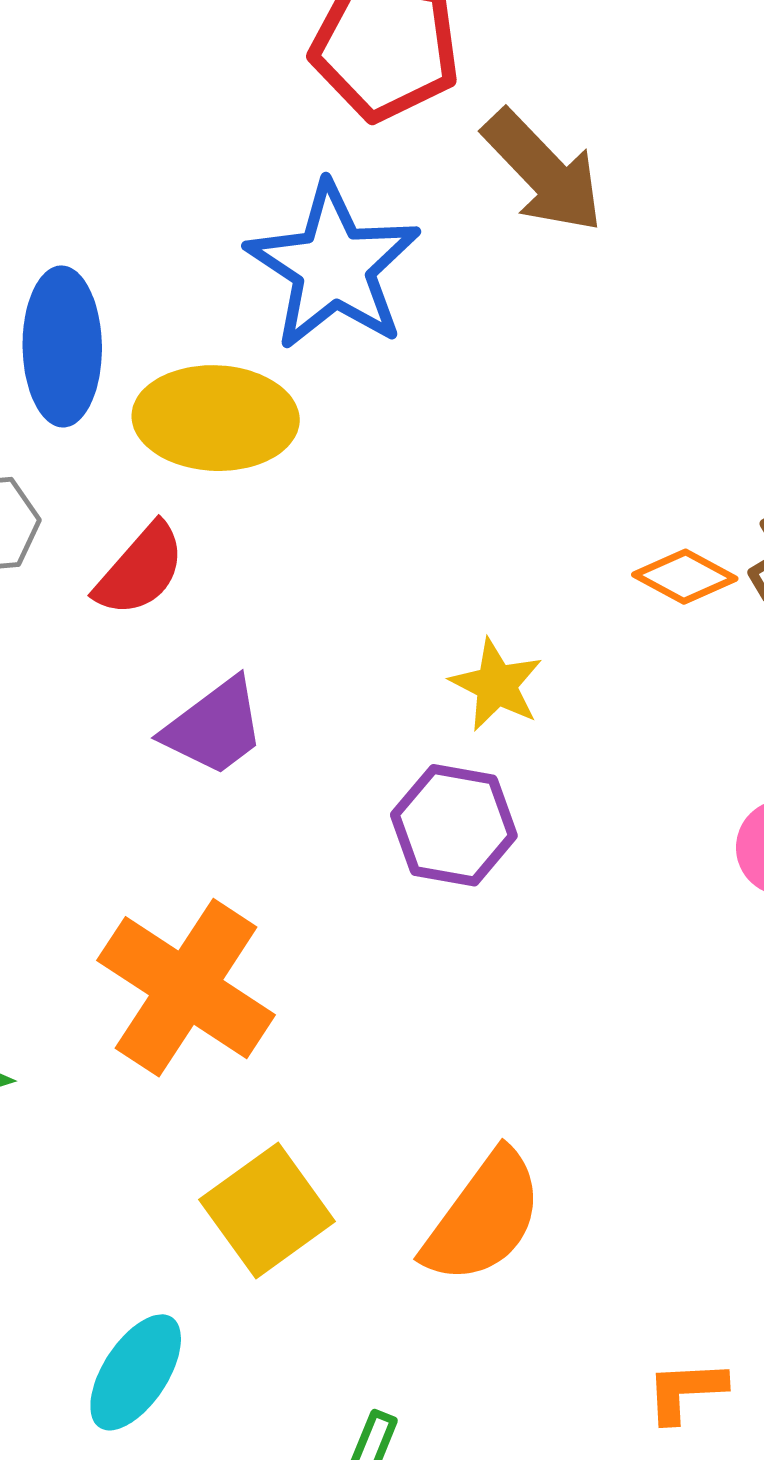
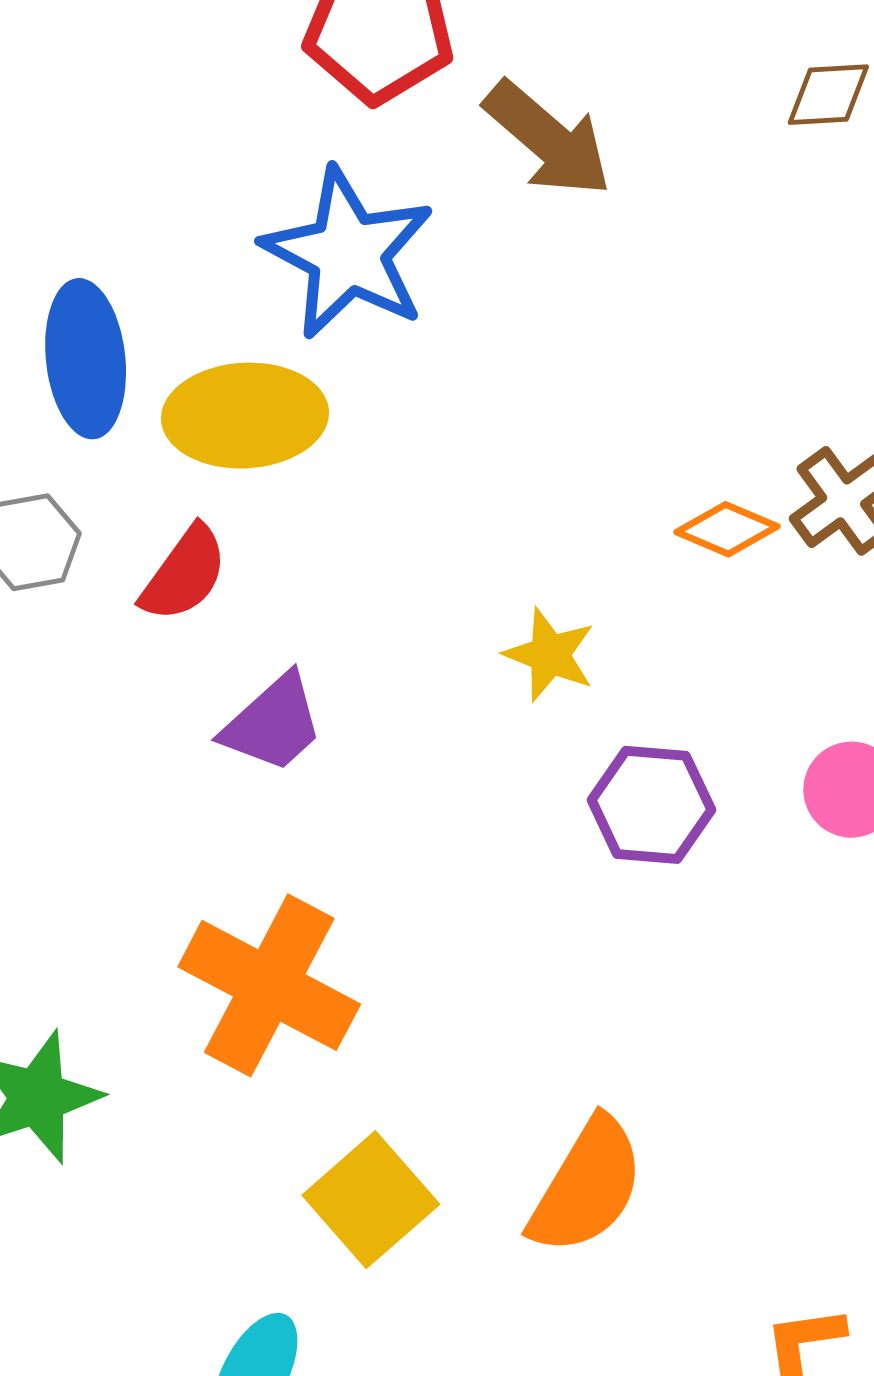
purple hexagon: (454, 825) -> (651, 805), moved

